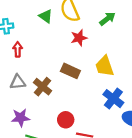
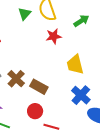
green triangle: (46, 16) -> (25, 14), turned 32
brown rectangle: (70, 71) -> (39, 87), moved

